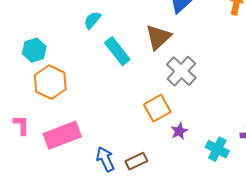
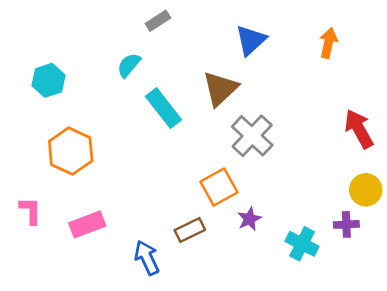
cyan hexagon: (34, 50) -> (48, 80), moved
pink rectangle: (62, 135) -> (87, 224), size x0.7
brown rectangle: (136, 161) -> (190, 230), moved

